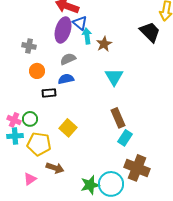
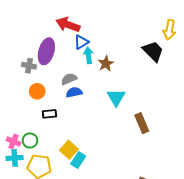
blue triangle: (80, 23) -> (81, 42), turned 49
purple ellipse: (63, 30) -> (46, 51), moved
blue semicircle: (66, 79) -> (74, 92), moved
brown rectangle: (118, 118) -> (142, 123), moved
cyan rectangle: (125, 138) -> (78, 160), moved

